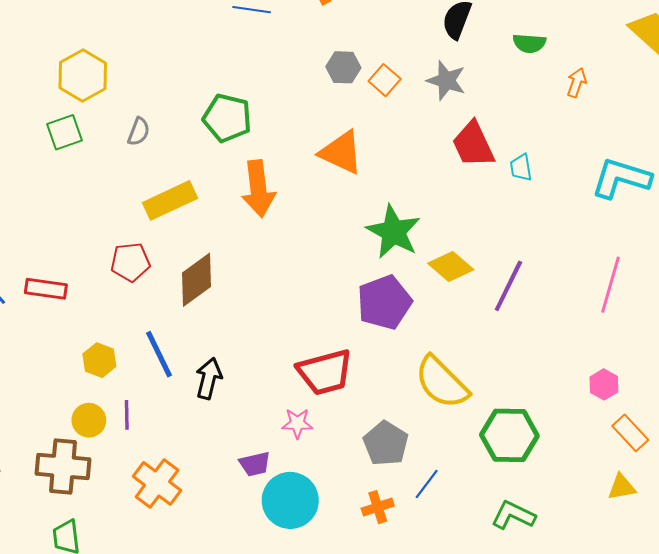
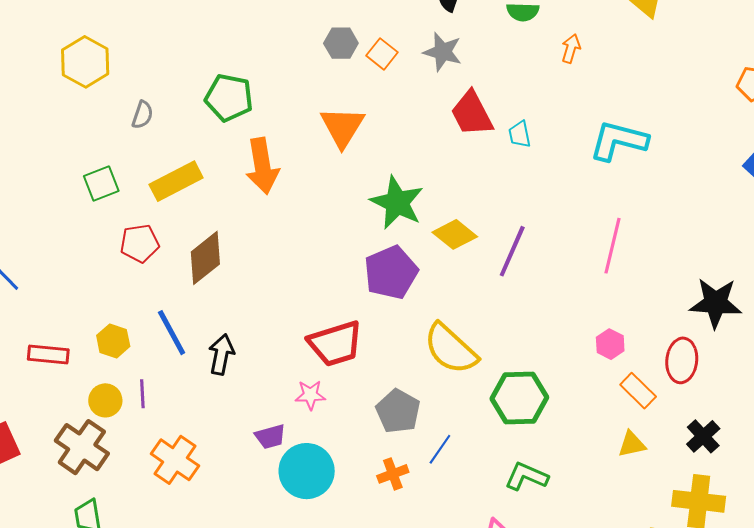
green square: (64, 132) -> (101, 184), moved
orange triangle: (341, 152) -> (342, 127), turned 39
red rectangle: (46, 289) -> (48, 355), moved
brown cross: (63, 466) -> (82, 447), turned 32

